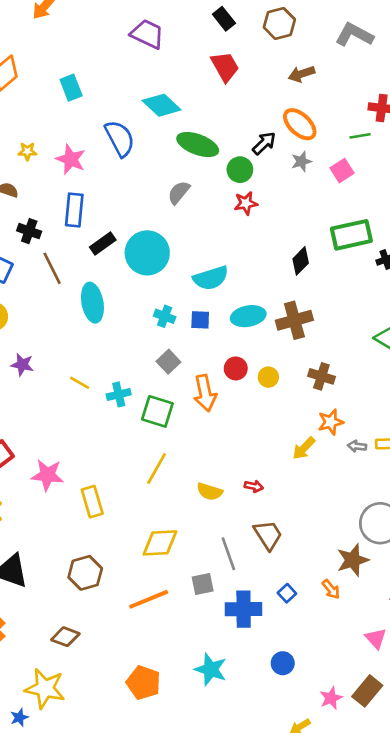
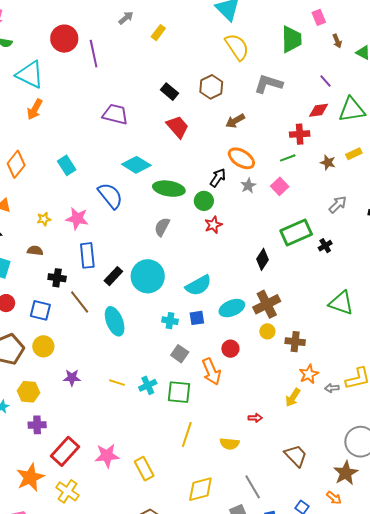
yellow circle: (268, 377) -> (267, 331), moved
red arrow: (254, 486) -> (255, 418), moved
brown trapezoid: (268, 535) -> (296, 456), moved

